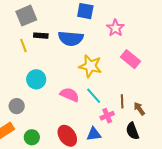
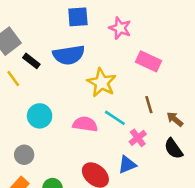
black rectangle: (41, 36) -> (31, 61), turned 48
yellow star: (90, 66) -> (102, 83), turned 30
brown line: (122, 101) -> (149, 105), moved

